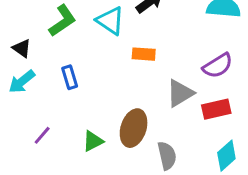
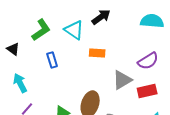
blue rectangle: (70, 77) -> (52, 60), moved
cyan arrow: (22, 82) -> (20, 83), moved, turned 102

